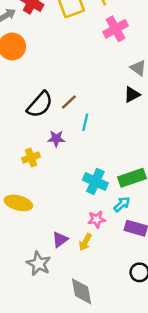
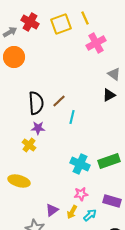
black semicircle: (40, 105) -> (36, 103), turned -45
purple star: (56, 139) -> (38, 128), moved
yellow cross: (31, 158) -> (29, 145), turned -32
cyan arrow: (122, 204) -> (90, 215), moved

